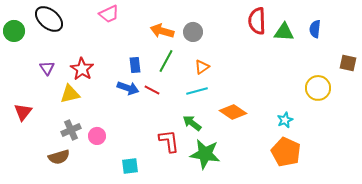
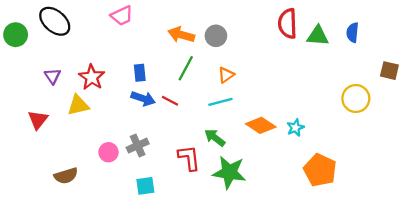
blue rectangle: (135, 65) -> (140, 73), moved
red triangle: (23, 112) -> (38, 120), moved
cyan star: (285, 120) -> (295, 128), moved
gray cross: (71, 130) -> (138, 146), moved

